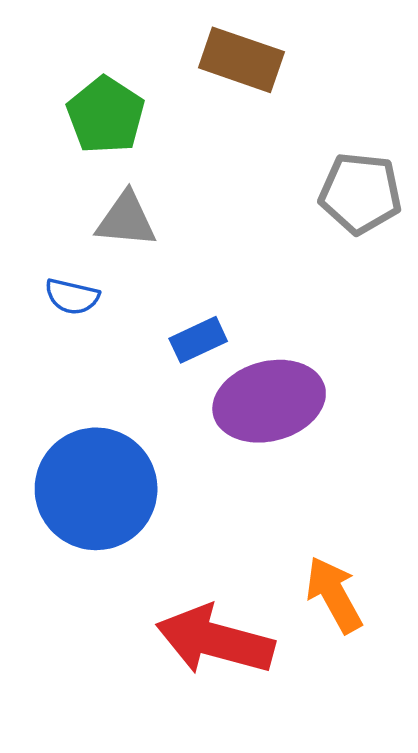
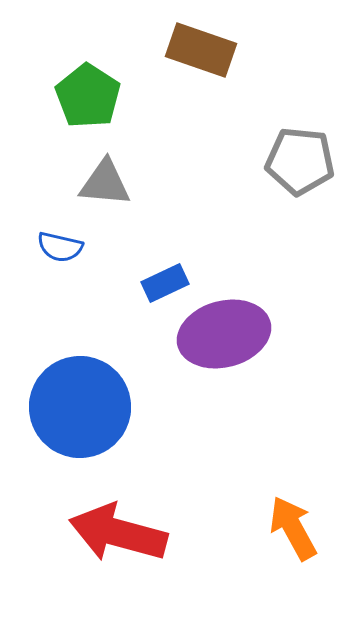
orange arrow: (334, 595) -> (293, 528), moved
red arrow: (215, 640) -> (118, 533), moved

